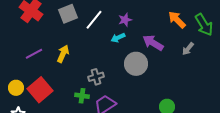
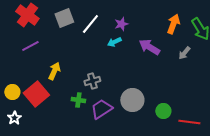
orange arrow: (177, 20) -> (173, 24), turned 66
purple line: (34, 54) -> (30, 46), moved
yellow arrow: (63, 54) -> (54, 71), moved
gray circle: (136, 64) -> (132, 100), moved

